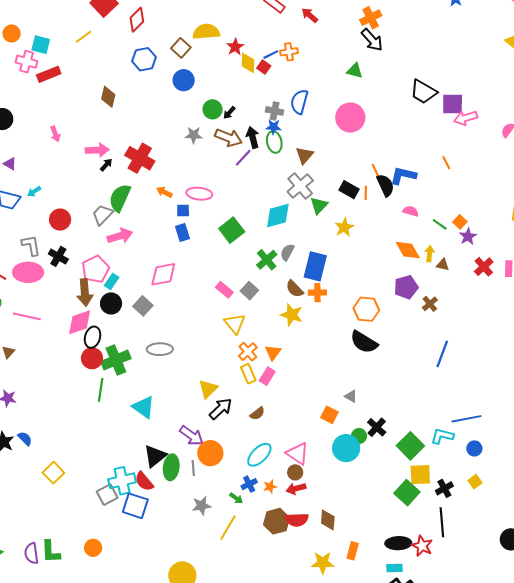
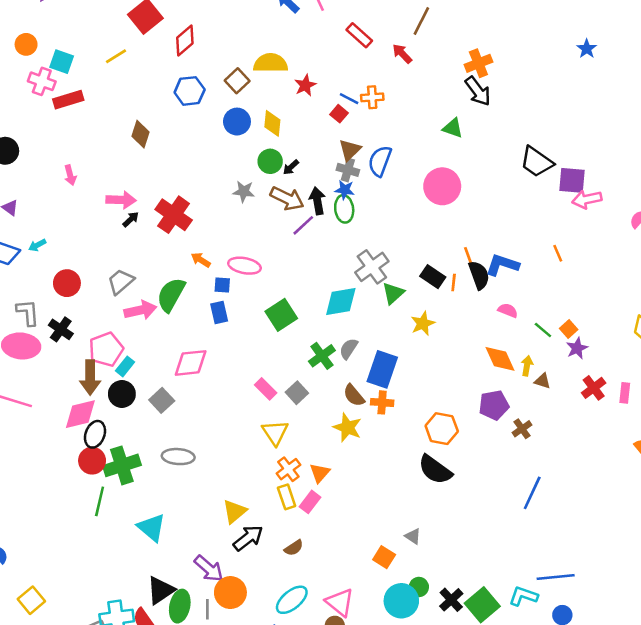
blue line: (271, 55) -> (349, 99), turned 49
yellow diamond: (248, 63) -> (272, 123), moved
brown triangle: (304, 155) -> (350, 150), moved
green semicircle: (120, 198) -> (171, 295), moved
black cross: (377, 427) -> (451, 600), moved

